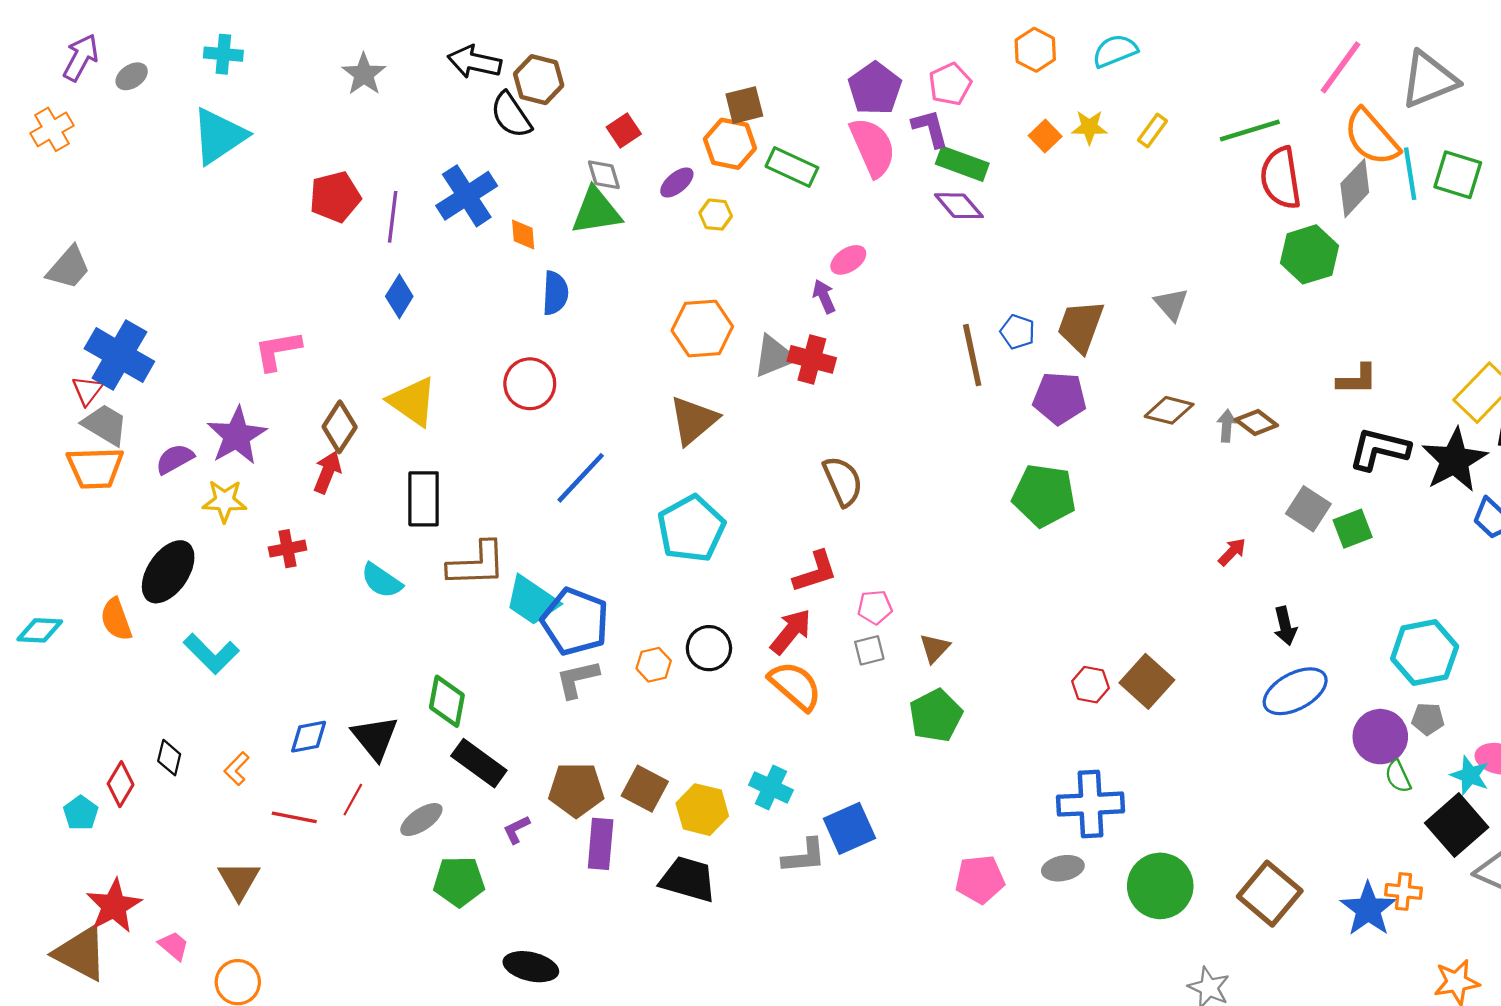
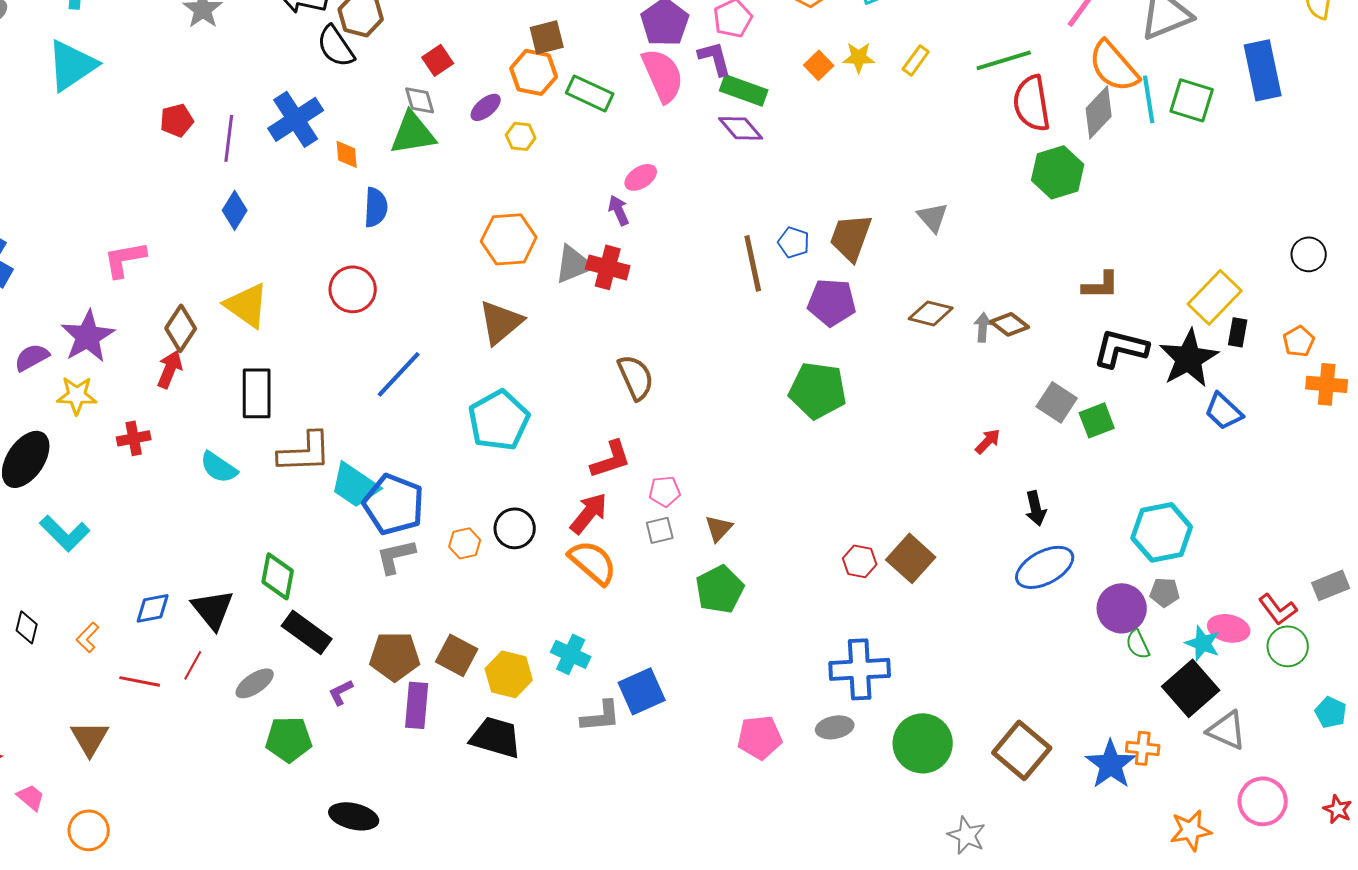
red pentagon: (335, 197) -> (177, 120), size x0.7

